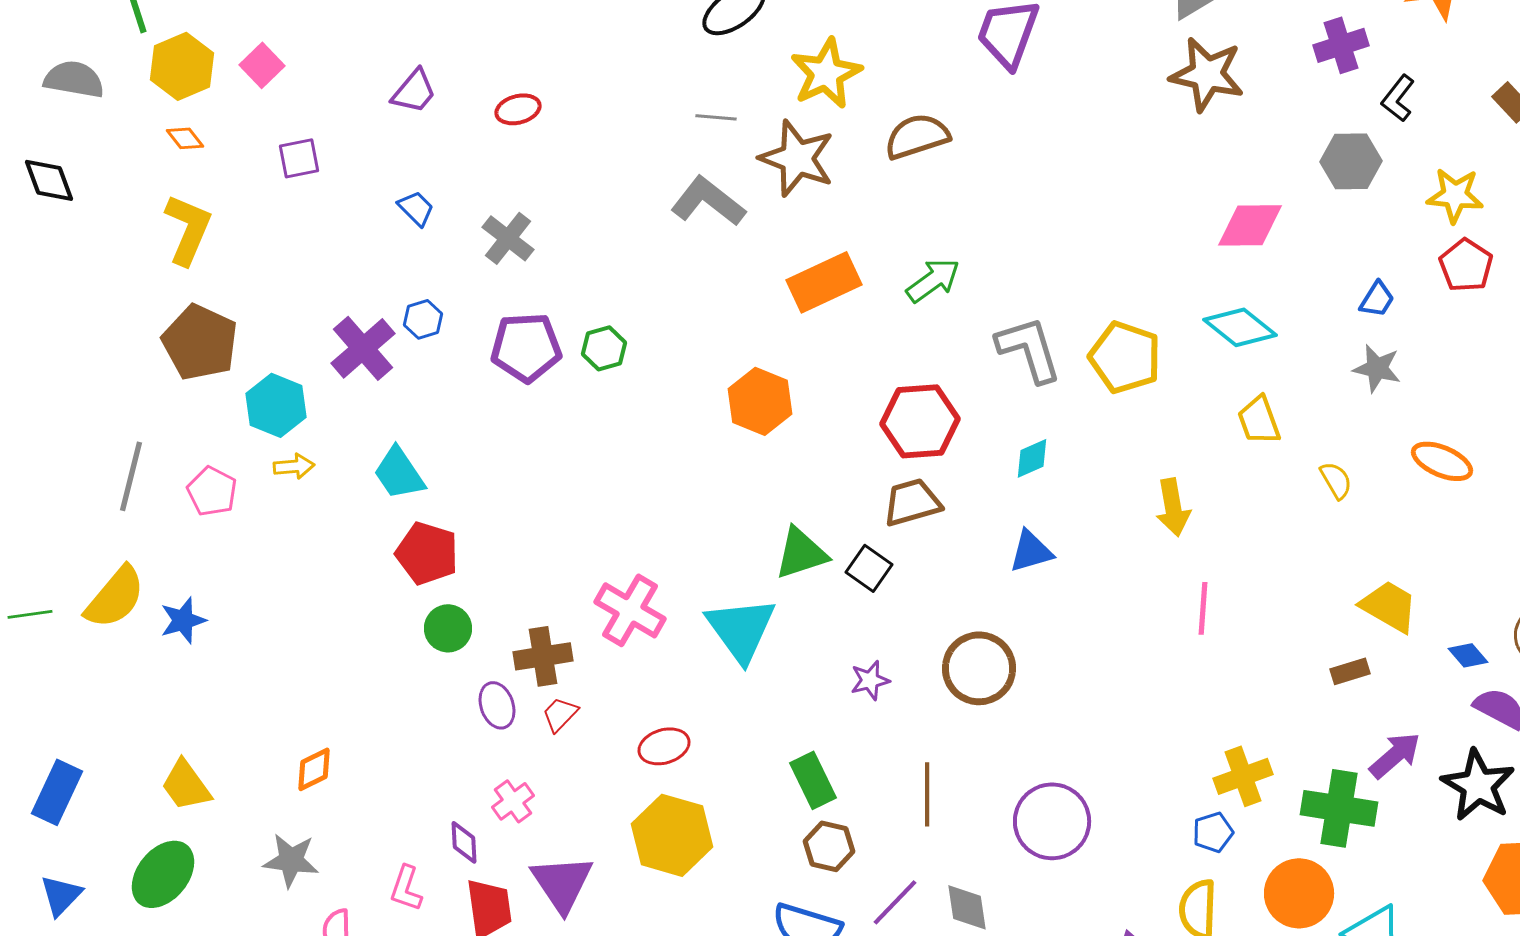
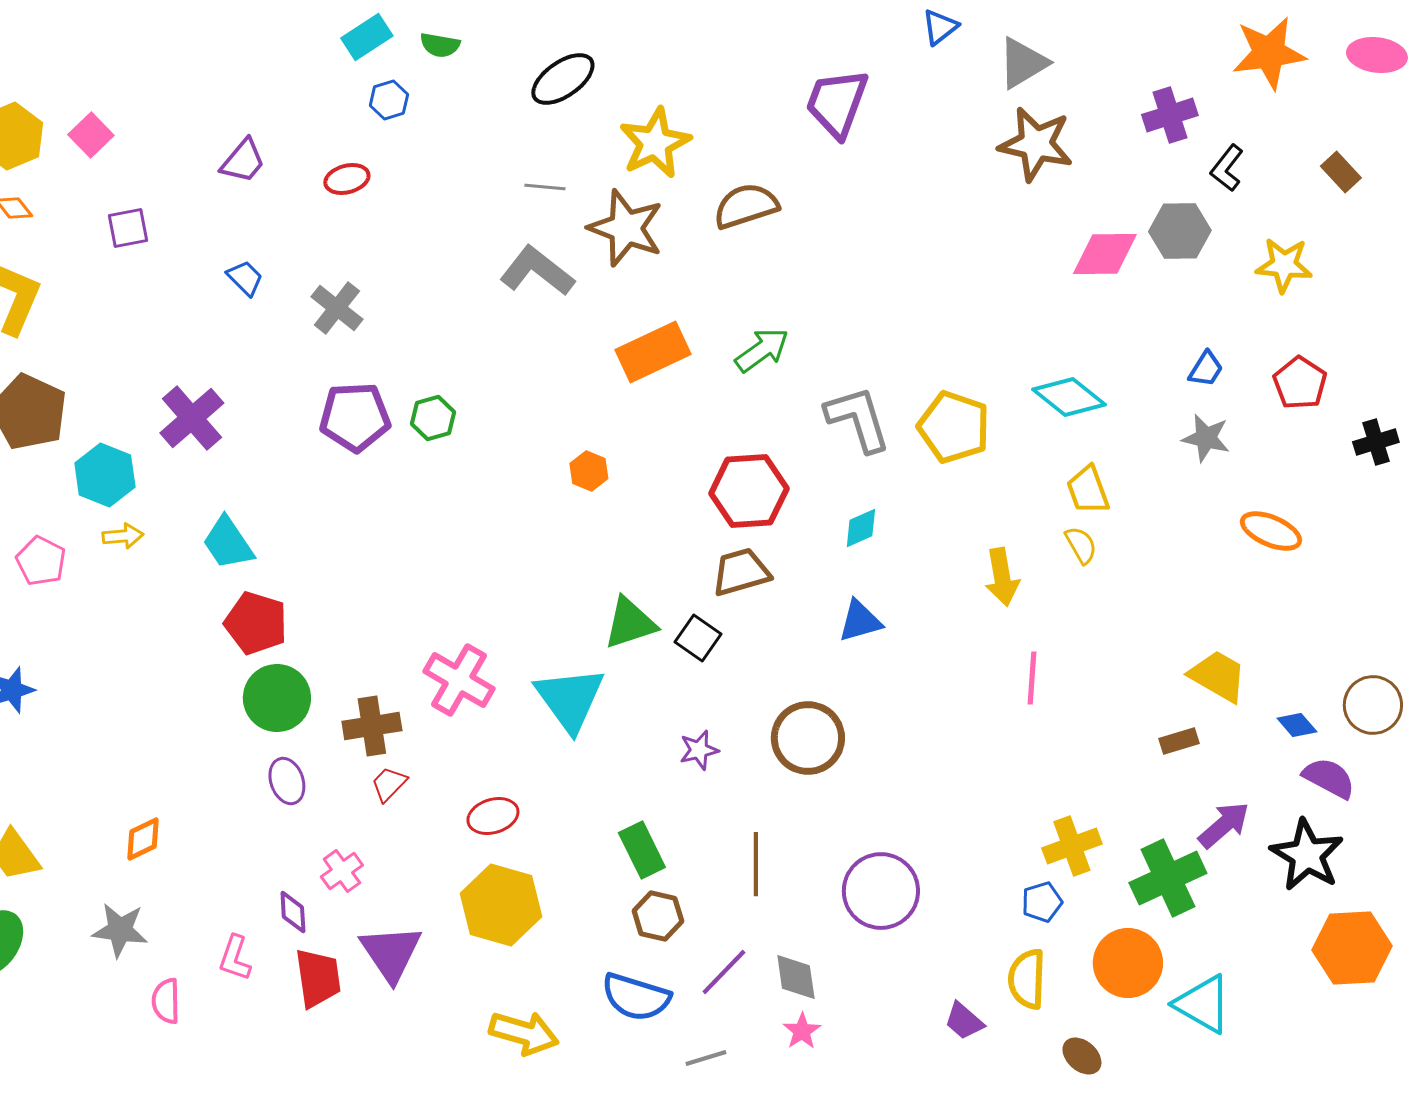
pink diamond: (1250, 225) -> (1105, 254), moved
red pentagon: (1466, 265) -> (1300, 383), moved
blue hexagon: (423, 319) -> (389, 100), moved
orange hexagon: (760, 401) -> (589, 471), size x0.6
yellow semicircle: (1336, 480) -> (1081, 545), moved
green circle: (448, 628) -> (277, 698), size x1.4
purple ellipse: (497, 705) -> (287, 781), moved
green cross: (1339, 808) -> (1168, 878), turned -34

